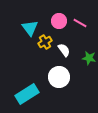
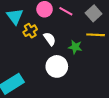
white circle: (59, 77) -> (57, 66), moved

